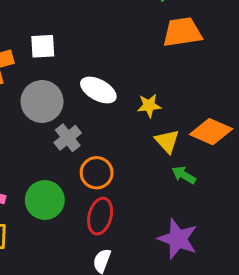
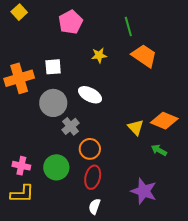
orange trapezoid: (182, 32) -> (144, 56), turned 44
yellow star: (149, 106) -> (99, 55), moved
green arrow: (184, 175) -> (159, 150), moved

